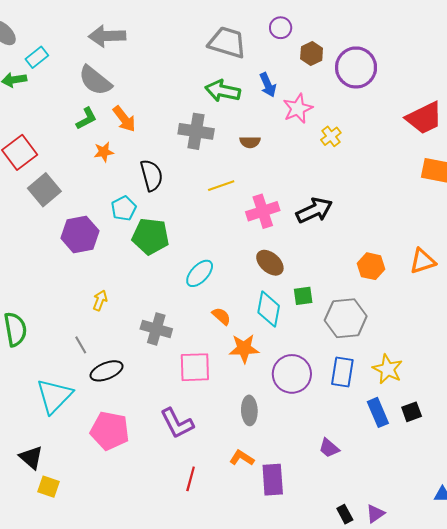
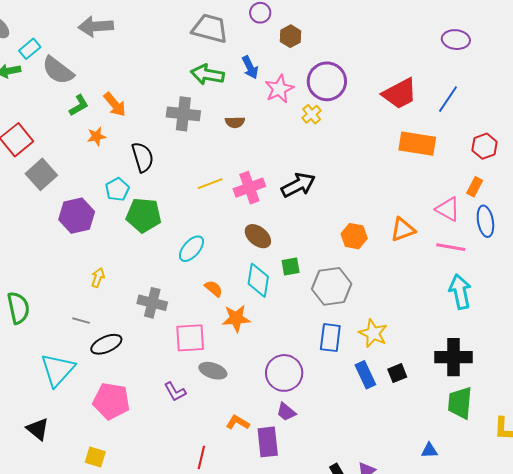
purple circle: (356, 67) -> (327, 81), moved
gray semicircle: (95, 80) -> (58, 70), moved
yellow line: (221, 186) -> (210, 184), moved
gray line: (81, 345) -> (81, 321), turned -42
purple circle: (292, 374) -> (284, 373), moved
gray ellipse: (249, 410) -> (213, 371), moved, turned -68
purple L-shape: (177, 423) -> (175, 392), size x0.7
purple trapezoid: (329, 448) -> (286, 412), moved
red line: (191, 479) -> (201, 457), moved
yellow square: (49, 487) -> (95, 457), moved

